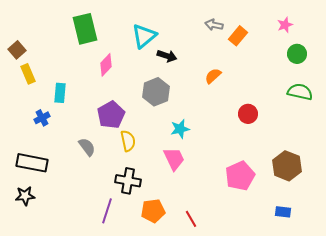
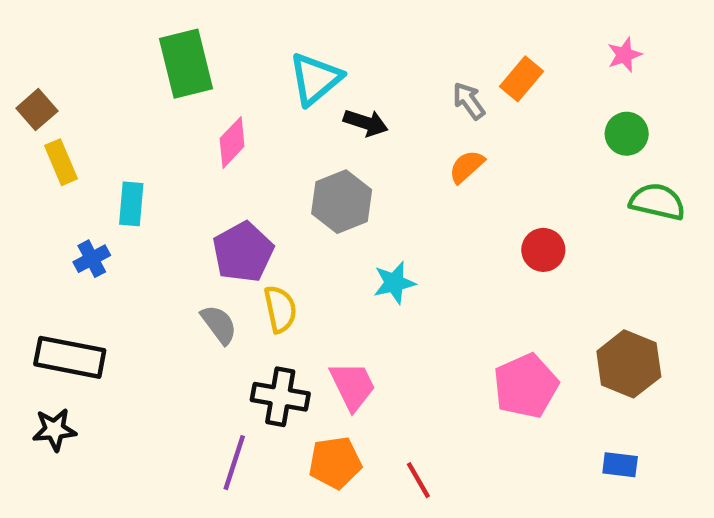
gray arrow: (214, 25) -> (469, 101), moved, turned 42
green circle: (297, 54) -> (627, 134), moved
gray semicircle: (87, 147) -> (219, 324), moved
pink trapezoid: (174, 159) -> (353, 386), moved

